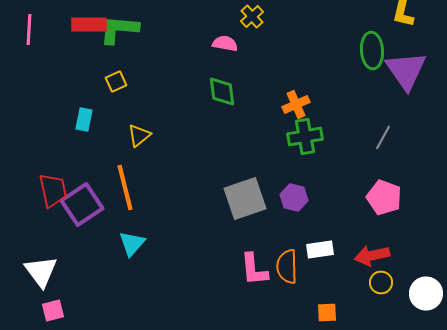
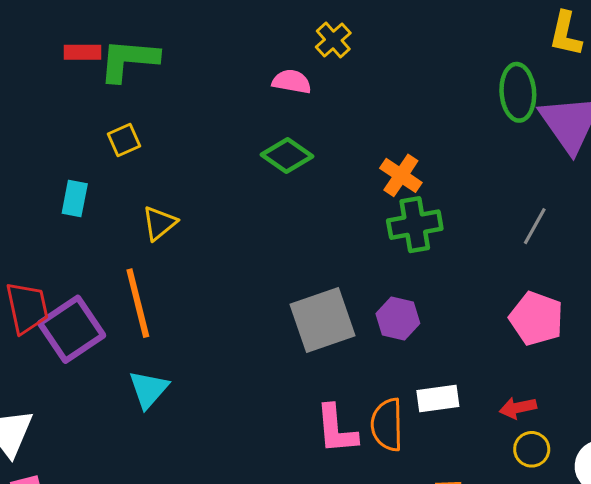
red rectangle: (89, 24) -> (82, 52), size x0.7
green diamond: (222, 92) -> (287, 155), turned -48
orange cross: (296, 104) -> (401, 175), turned -32
red arrow: (372, 256) -> (518, 408), size x0.7

